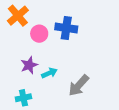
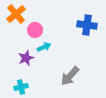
blue cross: (66, 28) -> (87, 25), moved
cyan arrow: (49, 73) -> (44, 47), moved

